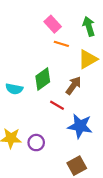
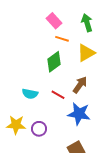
green diamond: (43, 79) -> (54, 62), moved
brown arrow: (73, 86) -> (80, 85), moved
cyan semicircle: (14, 89) -> (30, 94), moved

